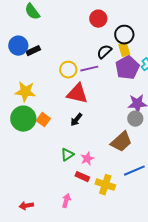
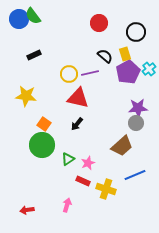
black circle: (124, 35) -> (136, 32), moved
blue circle: (18, 46) -> (19, 19), moved
black semicircle: (104, 52) -> (105, 56), turned 84
green circle: (23, 119) -> (42, 145), moved

